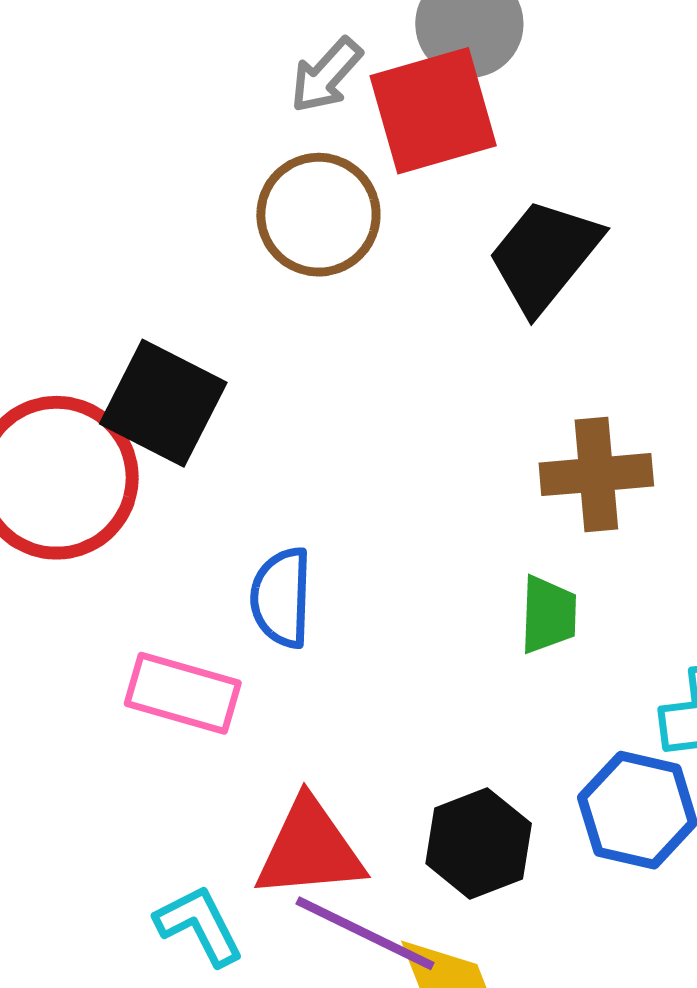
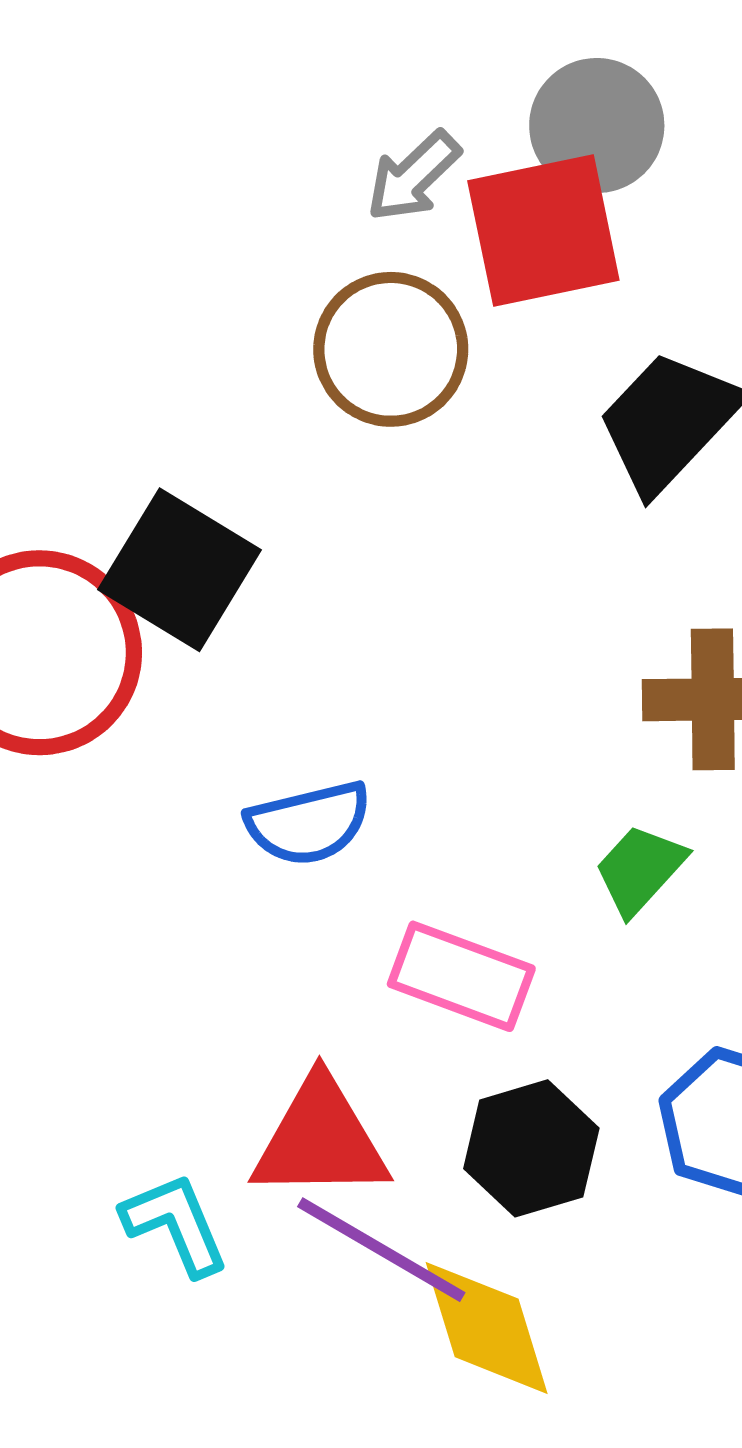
blue semicircle: (281, 598) -> (309, 823), turned -110
green trapezoid: (548, 615) -> (640, 869), turned -144
pink rectangle: (183, 693) -> (461, 976), moved

